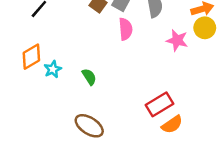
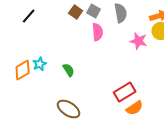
orange diamond: (31, 57) -> (23, 70), moved

